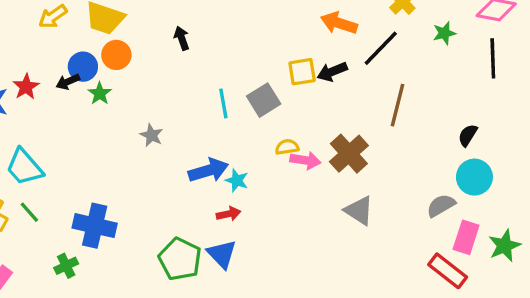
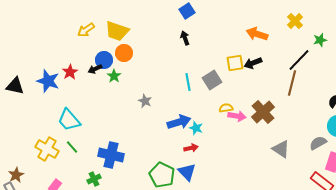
black arrow: (182, 38) -> (185, 38), moved
black line: (381, 48) -> (299, 60), moved
gray triangle: (359, 211) -> (281, 149), moved

